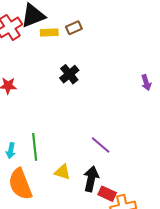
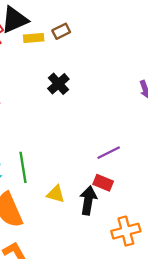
purple line: (101, 145) -> (109, 153), moved, turned -65
red rectangle: (107, 194) -> (103, 183), moved

